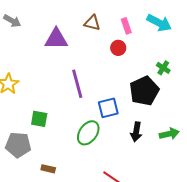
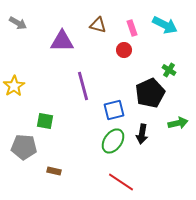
green ellipse: (88, 133) -> (113, 141), moved
green arrow: (169, 134) -> (178, 123), moved

